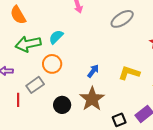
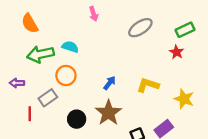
cyan semicircle: (56, 37) -> (70, 47), turned 63

